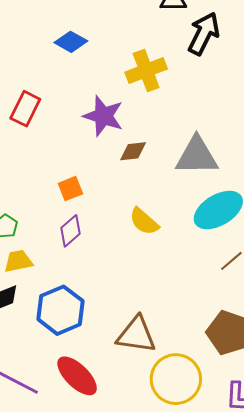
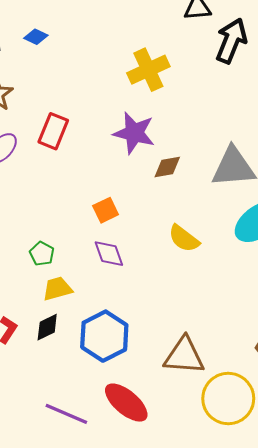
blue diamond: (71, 42) -> (36, 37), moved, size x0.7
yellow cross: (146, 71) -> (148, 70), moved
purple diamond: (71, 231) -> (109, 254), turned -64

